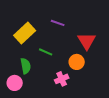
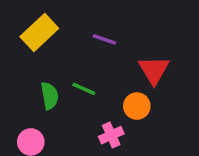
yellow rectangle: (25, 33) -> (39, 32), moved
green semicircle: (26, 66) -> (50, 96), moved

